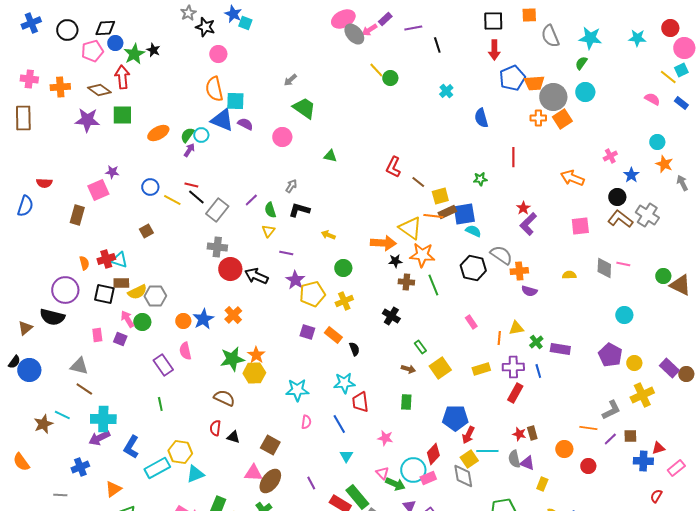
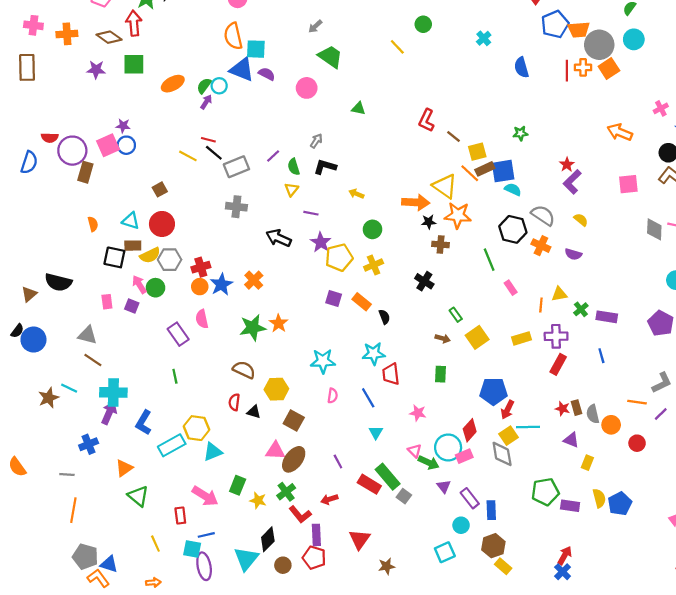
yellow line: (376, 70) -> (397, 47), moved
purple star: (87, 120) -> (96, 70), size x0.7
red line: (513, 157) -> (567, 71), moved
blue circle: (150, 187) -> (126, 145), moved
gray rectangle: (217, 210) -> (236, 167), turned 30
orange line: (433, 216) -> (470, 173), turned 36
red cross: (106, 259) -> (201, 267), moved
red circle: (230, 269) -> (162, 224), moved
orange cross: (519, 271) -> (541, 246), moved, turned 30
yellow semicircle: (569, 275) -> (581, 220), moved, turned 40
green line: (433, 285) -> (489, 260), moved
purple circle: (65, 290) -> (72, 151), moved
blue line: (538, 371) -> (601, 356), moved
yellow hexagon: (254, 373) -> (276, 389), moved
purple arrow: (99, 438) -> (109, 413), turned 140
gray semicircle: (514, 459) -> (593, 414), moved
orange semicircle: (21, 462) -> (17, 467), moved

